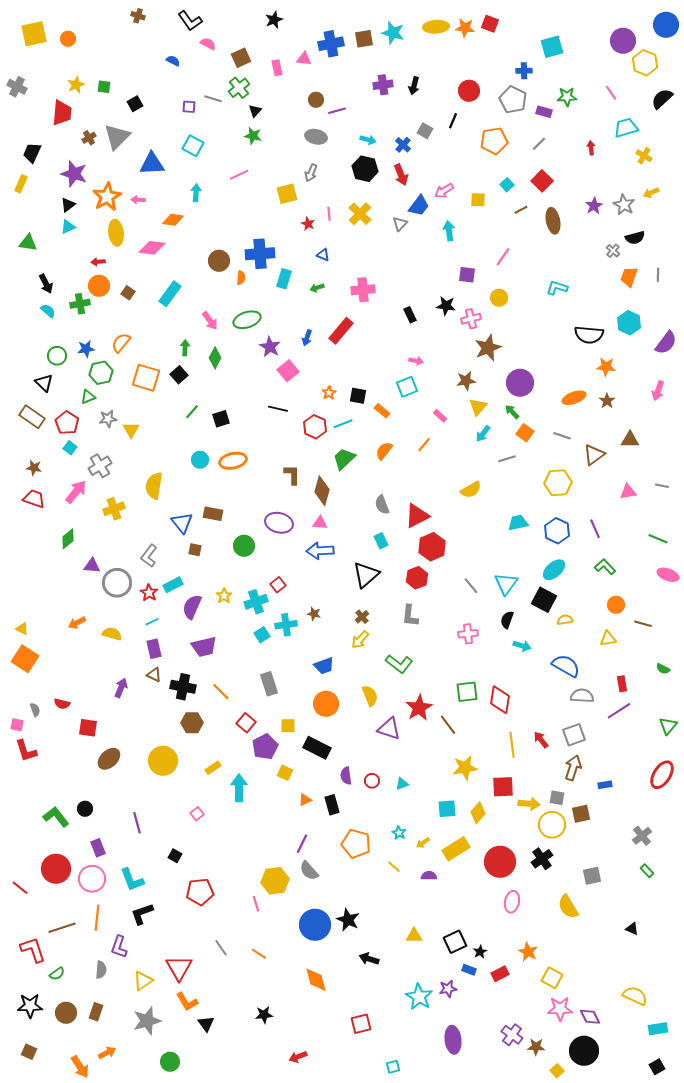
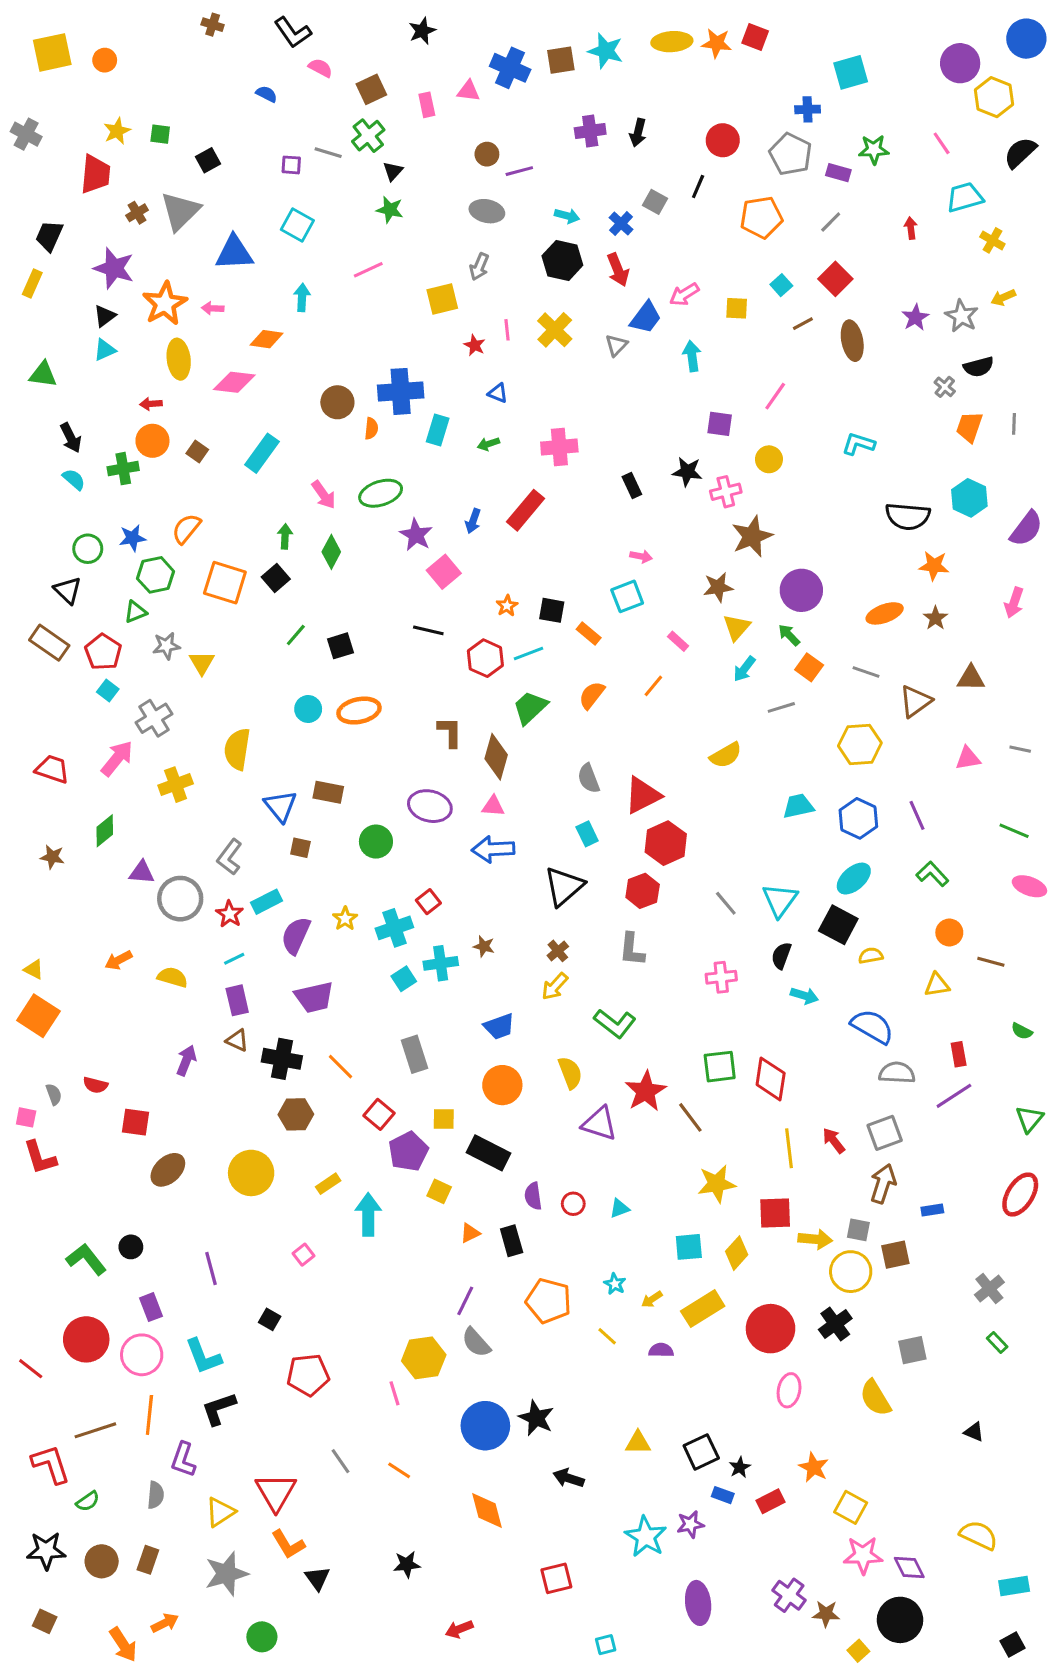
blue cross: (331, 44) -> (510, 68), turned 35
brown star: (34, 468) -> (52, 857), moved

